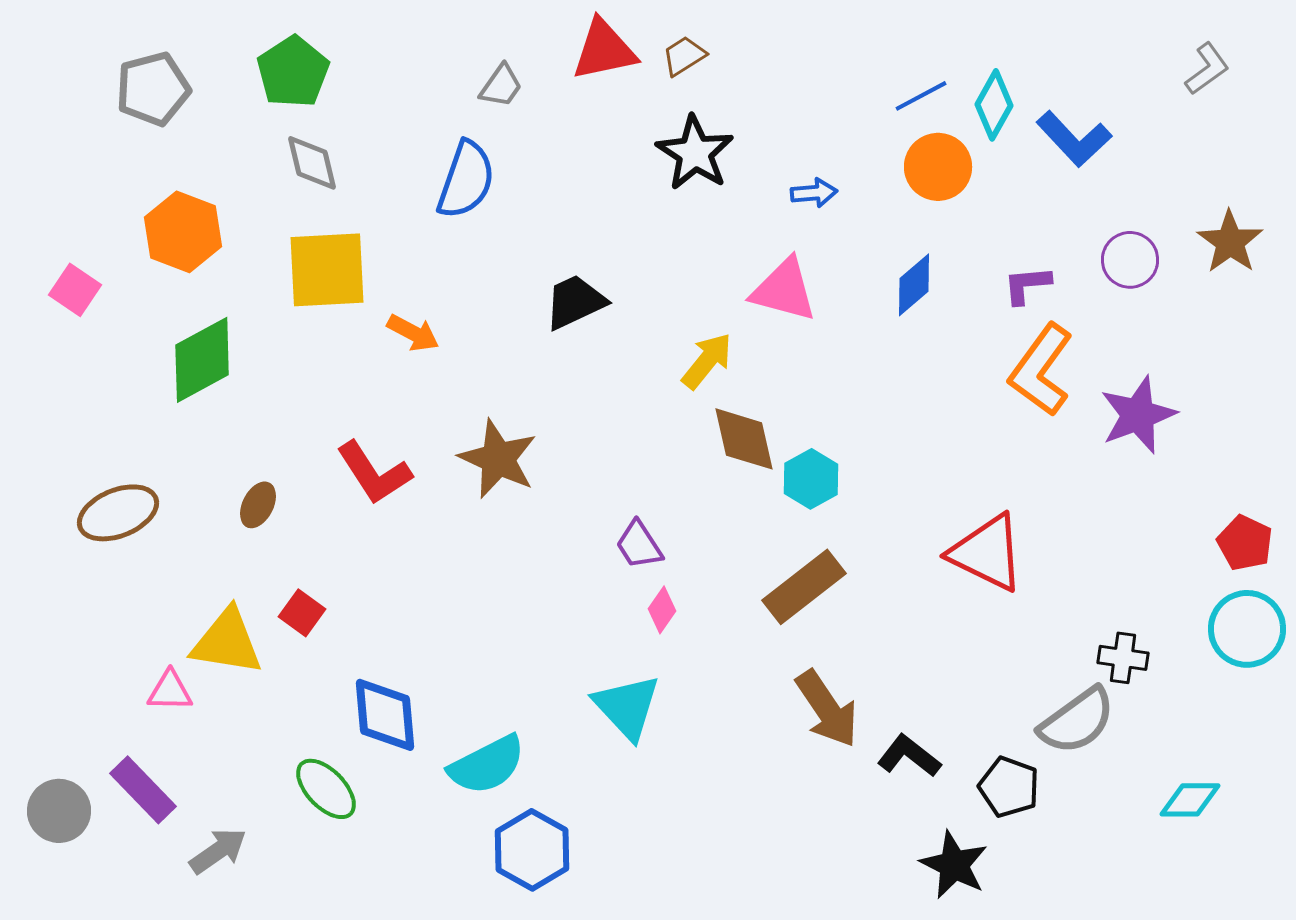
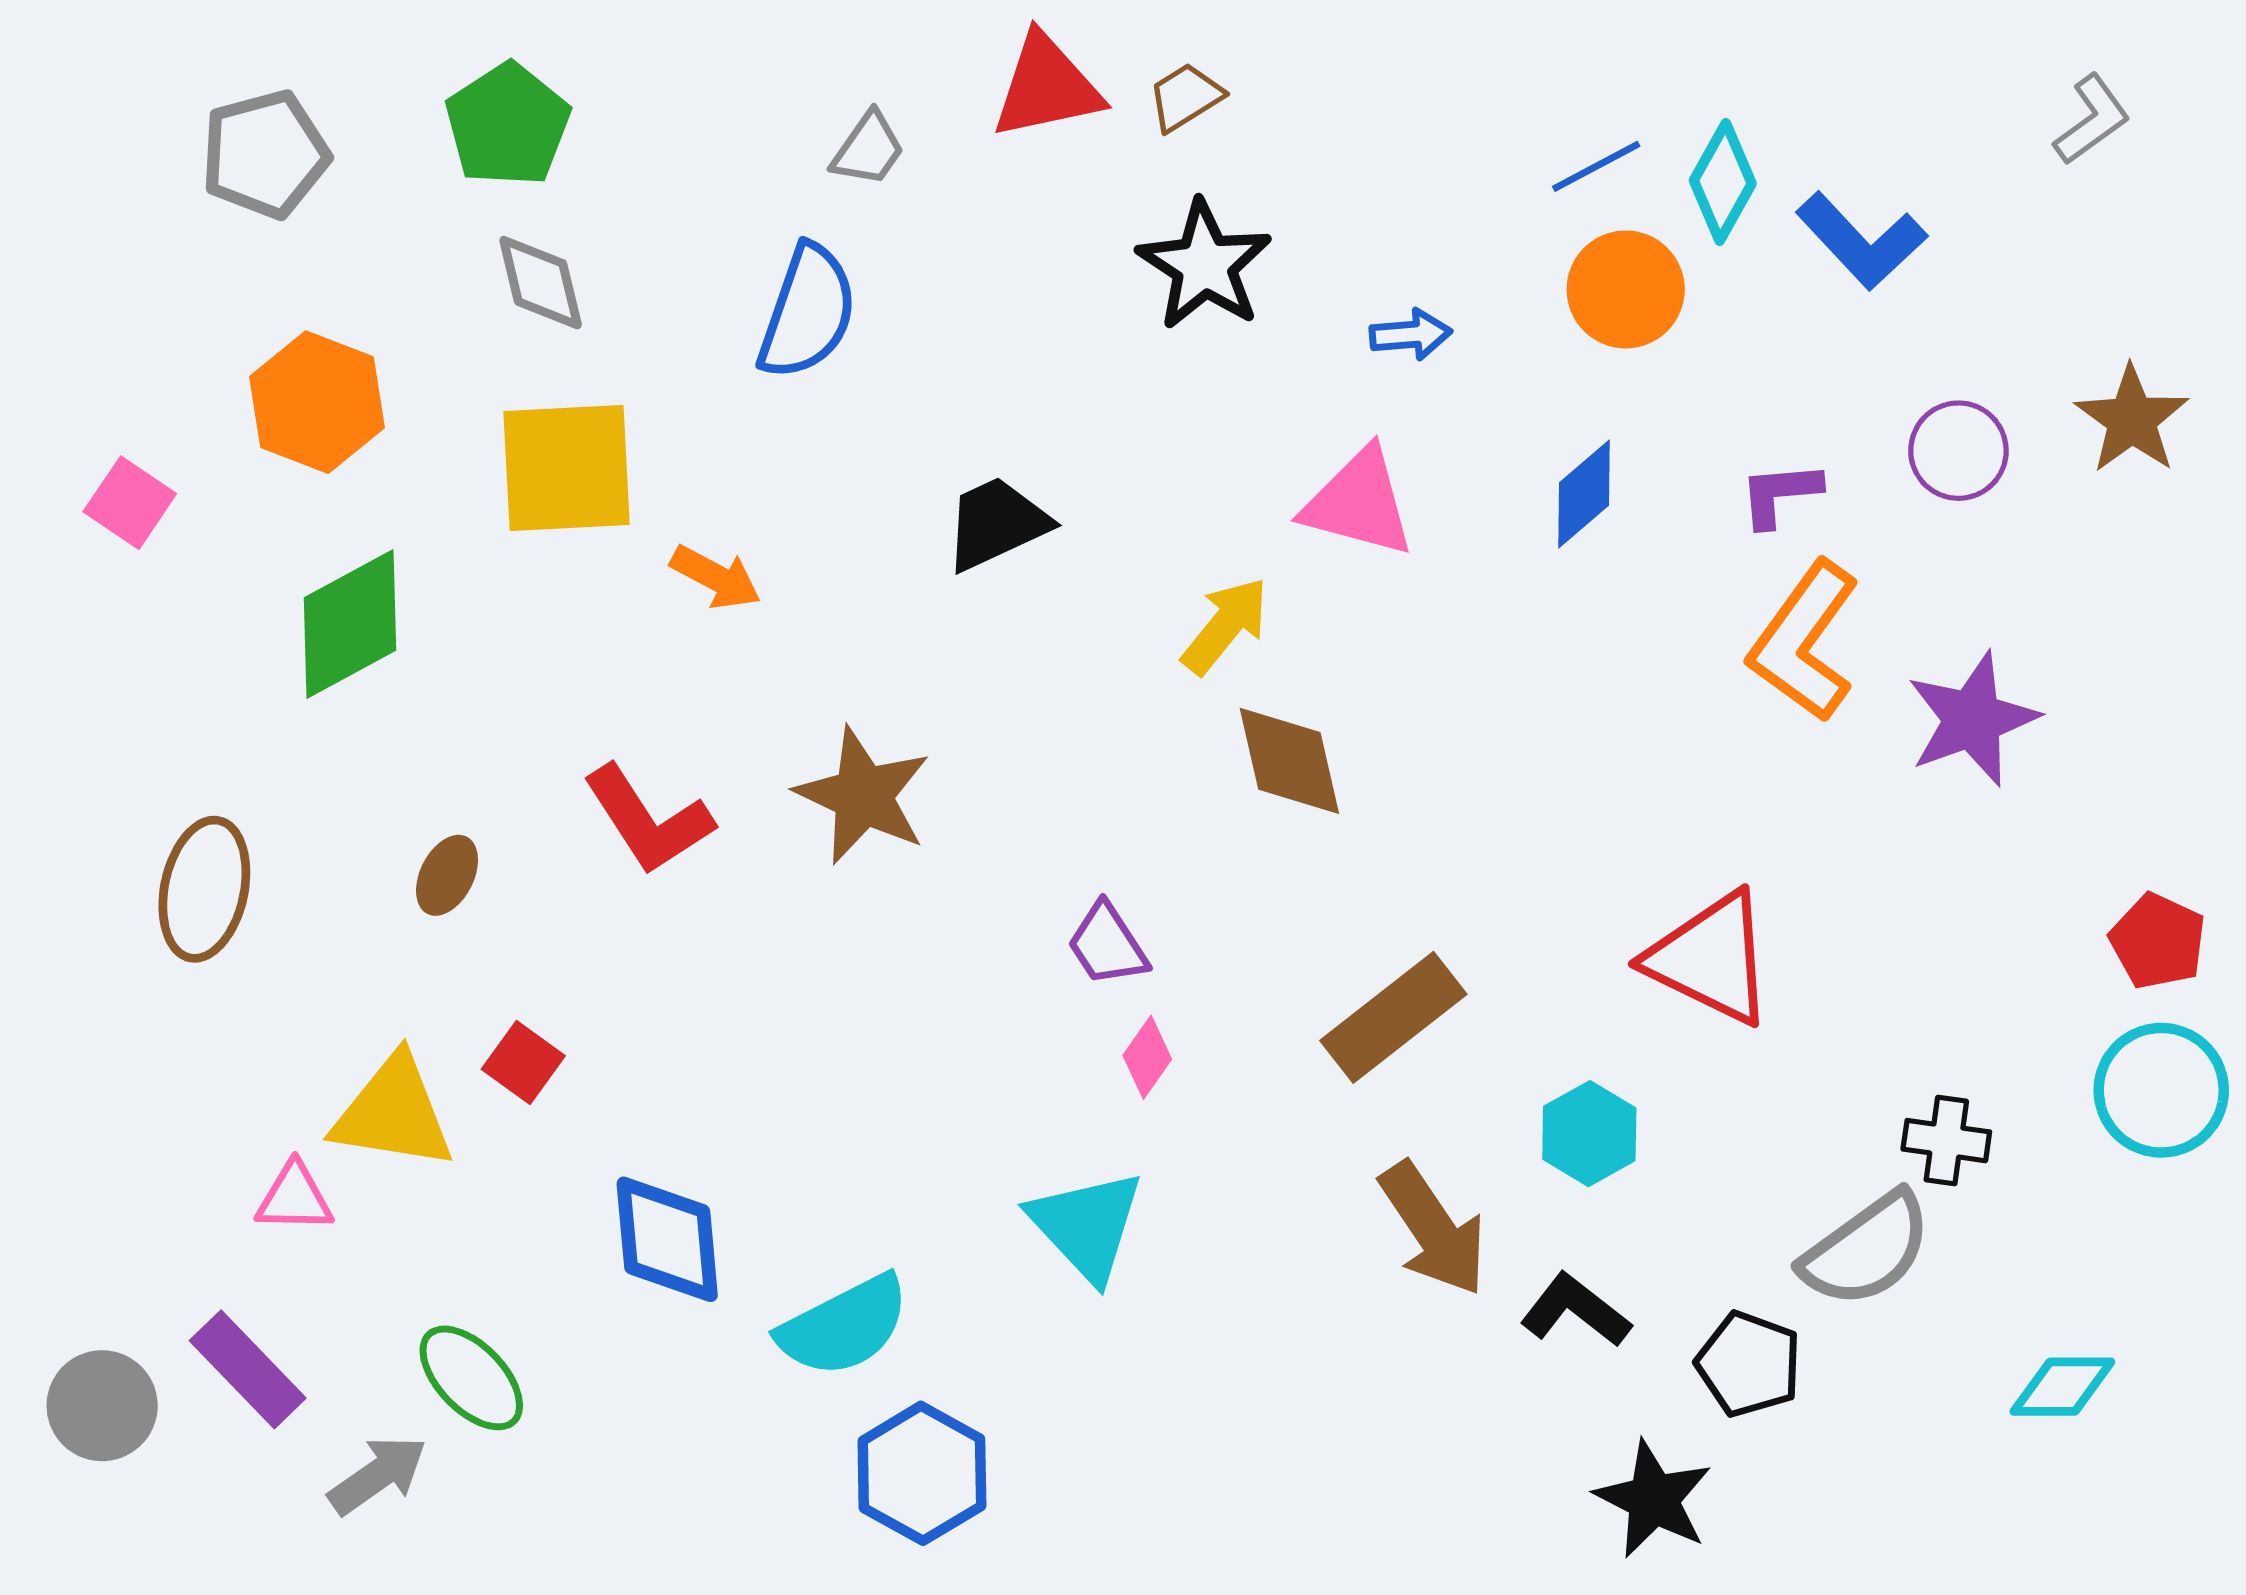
cyan hexagon: (811, 479) -> (1589, 1134), moved
brown ellipse: (118, 513) -> (204, 889), turned -56
green ellipse: (326, 789) -> (471, 1378), moved

